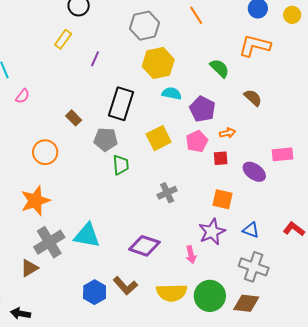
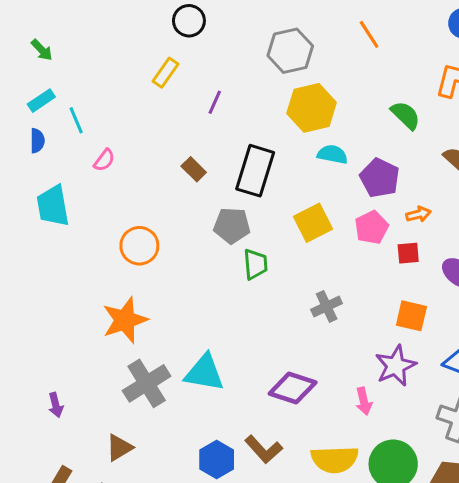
brown rectangle: (74, 118) -> (194, 169), moved
brown triangle: (29, 268) -> (119, 448), moved

